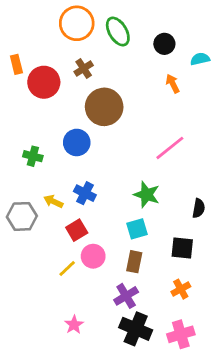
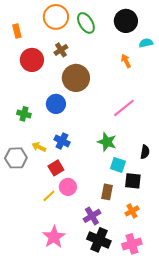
black circle: (164, 44) -> (126, 21), moved, size x1.5
orange rectangle: (16, 64) -> (17, 31), moved
cyan square: (137, 229) -> (118, 165), moved, turned 35
brown rectangle: (134, 262) -> (107, 192), moved
pink star: (74, 325) -> (54, 237), size x1.6

